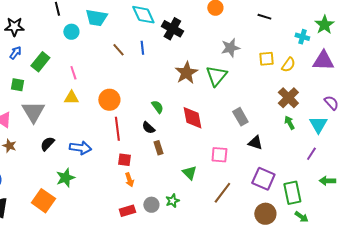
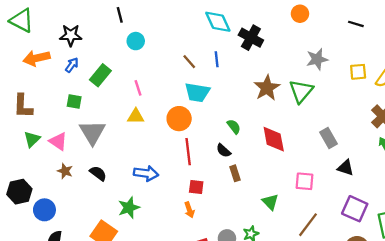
cyan trapezoid: (96, 18) -> (197, 92), moved
black semicircle: (47, 144) -> (98, 173), moved, turned 84
orange arrow: (129, 180) -> (189, 210), moved

